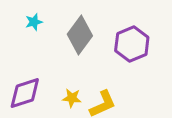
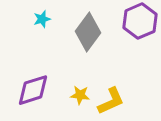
purple hexagon: (132, 44) -> (140, 21), moved

